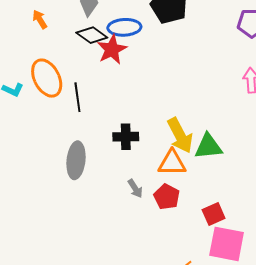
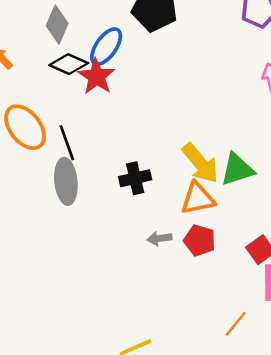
blue ellipse: (124, 27) -> (106, 47), turned -40
gray ellipse: (76, 160) -> (66, 181), moved
gray arrow: (135, 188) -> (159, 238), turned 126

